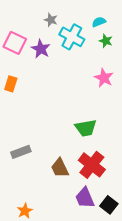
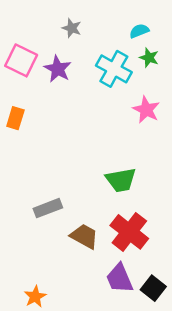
cyan cross: (72, 37) -> (114, 69), moved
gray rectangle: (21, 152) -> (48, 208), moved
brown trapezoid: (60, 168) -> (84, 236), turned 145

